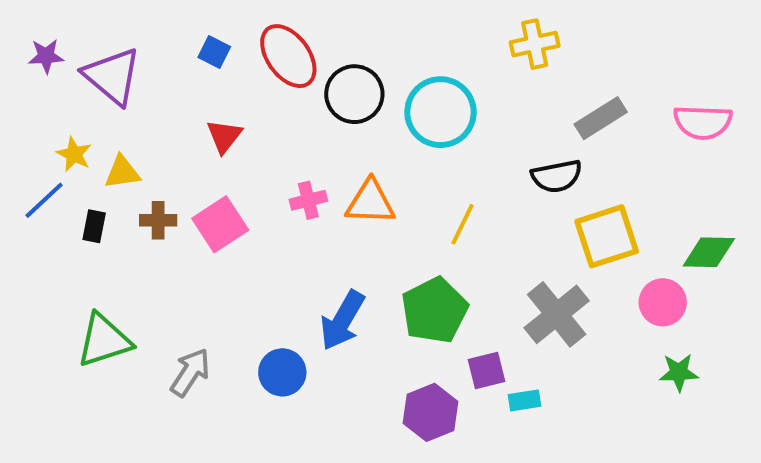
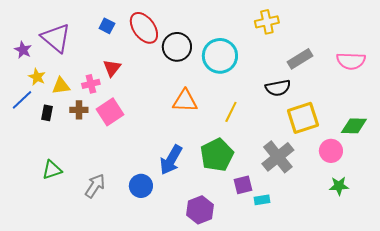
purple star: (46, 56) -> (23, 50), moved, turned 30
pink cross: (308, 200) -> (91, 84), moved
green triangle: (104, 340) -> (52, 170), size x0.7
purple hexagon: (430, 412) -> (200, 210), moved

